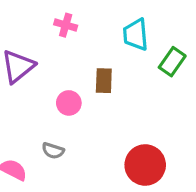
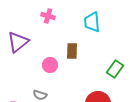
green rectangle: (172, 62) -> (115, 69), moved

